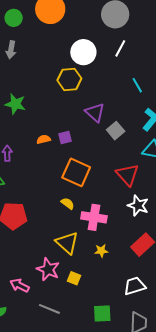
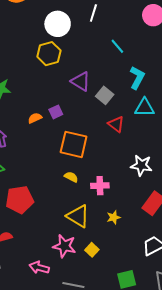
red triangle: (127, 175) -> (116, 124), moved, size x0.7
pink cross: (94, 217) -> (100, 186), size x0.7
yellow square: (74, 278) -> (92, 250), turned 32

